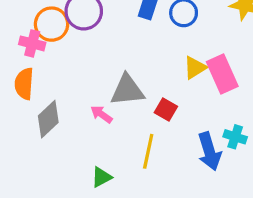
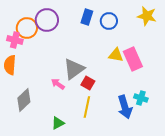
yellow triangle: (195, 68) -> (116, 55), turned 42
gray triangle: (127, 90) -> (74, 69), turned -30
red square: (166, 109) -> (88, 83), moved
gray diamond: (48, 119) -> (24, 100), moved

